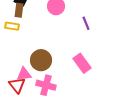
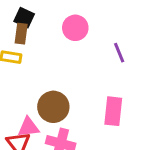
pink rectangle: (82, 63) -> (113, 111), turned 42

